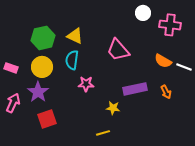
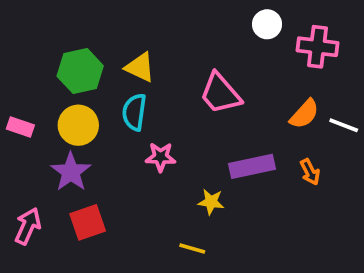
orange semicircle: (163, 61) -> (304, 114), turned -78
pink arrow: (13, 103) -> (28, 226), moved
yellow line: (103, 133) -> (192, 249), turned 32

